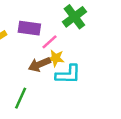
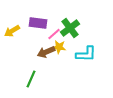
green cross: (74, 17) -> (70, 28), moved
cyan L-shape: (68, 74) -> (86, 54), moved

